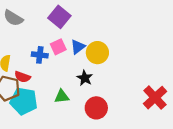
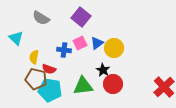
green triangle: (62, 96) -> (83, 86), size x1.5
red circle: (96, 108) -> (113, 84), moved

